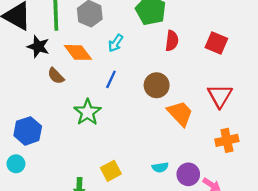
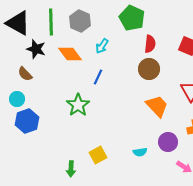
brown semicircle: (56, 76) -> (25, 74), moved
brown circle: (157, 85) -> (149, 69), moved
cyan circle: (16, 164) -> (17, 99), moved
purple circle: (188, 174) -> (168, 142), moved

